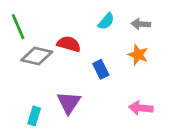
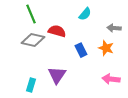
gray arrow: (141, 24) -> (114, 28), moved
green line: (18, 27) -> (31, 14), moved
orange star: (138, 55) -> (106, 48), moved

